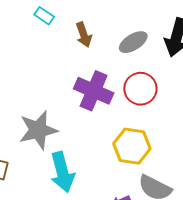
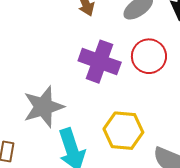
yellow hexagon: (132, 146) -> (123, 131), moved

